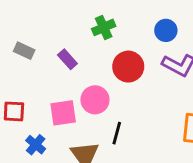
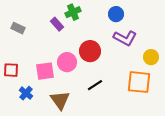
purple rectangle: (67, 59) -> (57, 24), moved
red circle: (128, 67) -> (90, 51), moved
black line: (117, 133) -> (95, 85), moved, turned 42

